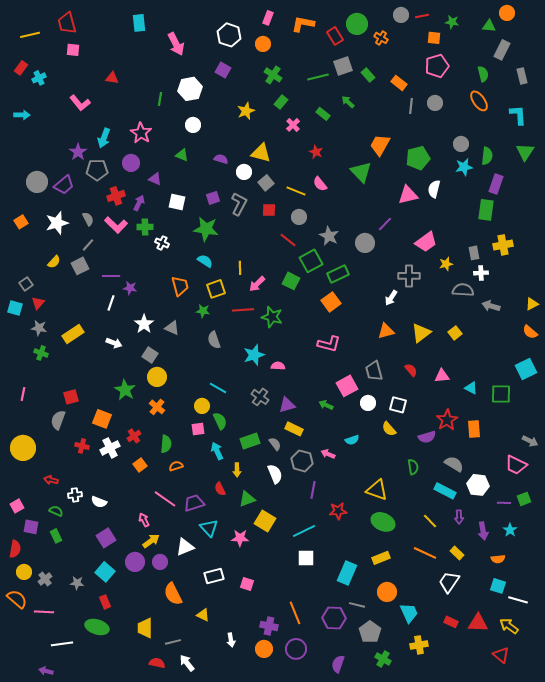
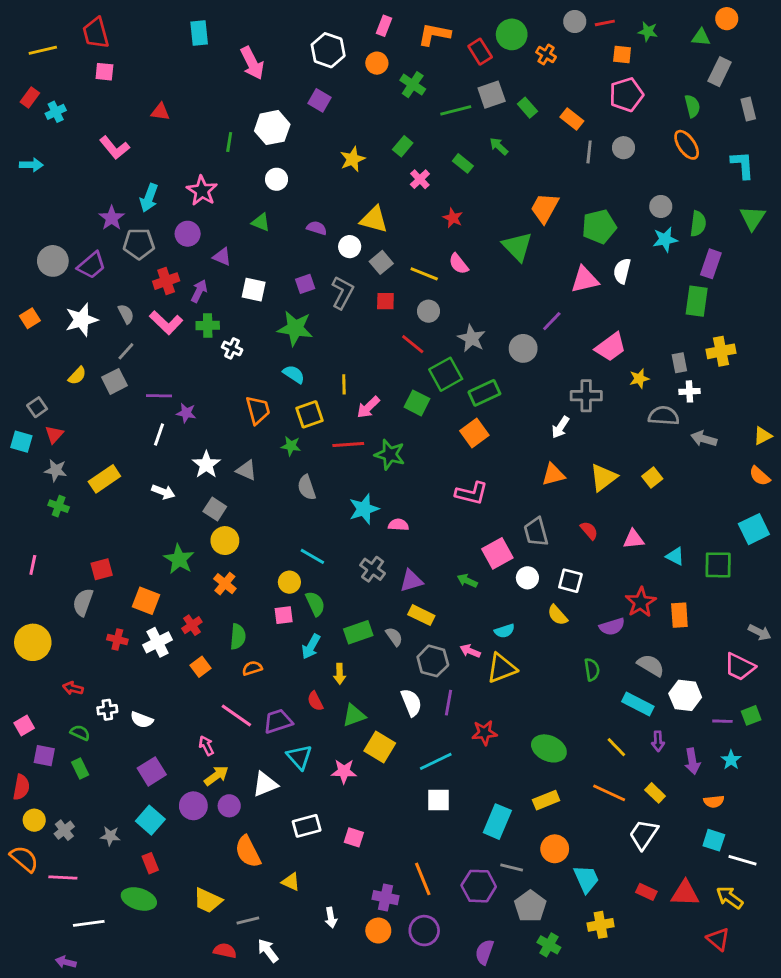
green cross: (273, 75) -> (413, 85), moved
cyan arrow: (217, 451) -> (311, 647), turned -126
white semicircle: (275, 474) -> (411, 703), moved
yellow triangle: (377, 490) -> (502, 668), moved, turned -40
yellow trapezoid: (145, 628) -> (208, 900), turned -65

